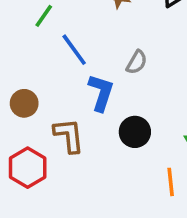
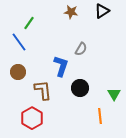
blue line: (74, 50) -> (19, 42), moved
red hexagon: (28, 168) -> (32, 118), moved

